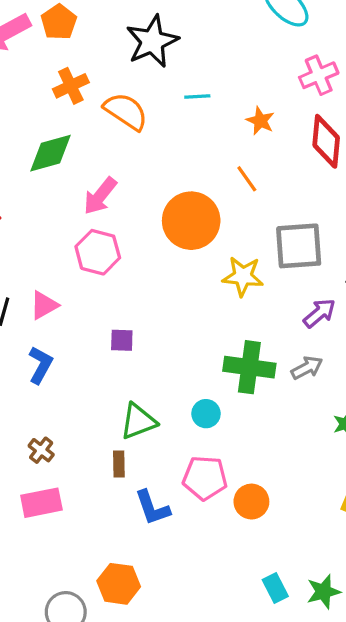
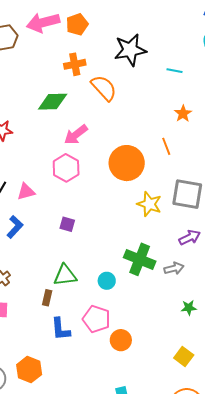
cyan line: (197, 96) -> (175, 71), moved

